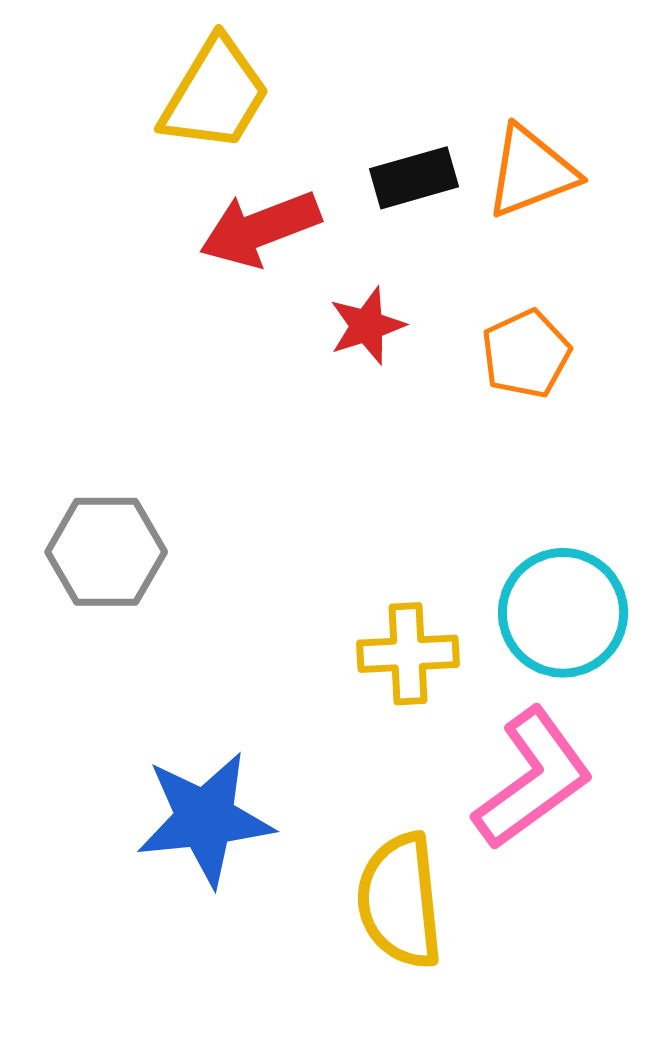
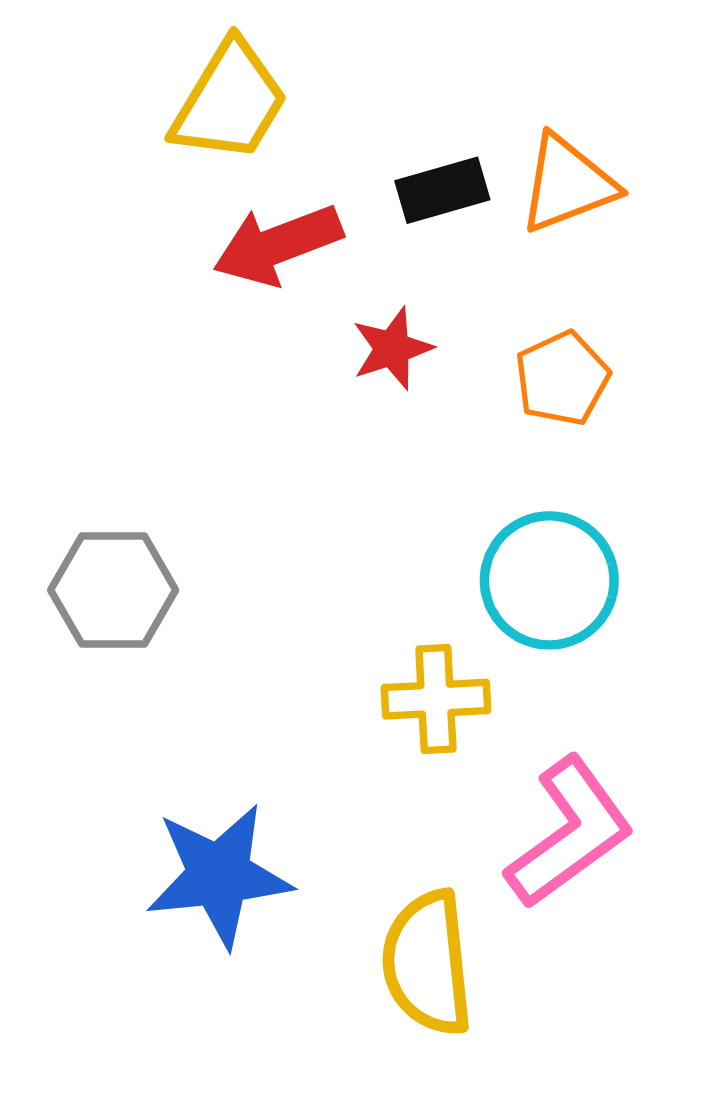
cyan circle: (563, 613) -> (549, 580), moved

